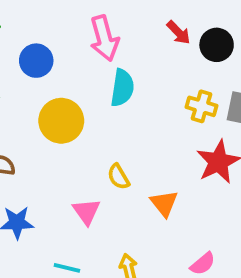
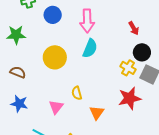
red arrow: (178, 33) -> (134, 28), moved
black circle: (217, 45) -> (142, 52), moved
blue circle: (36, 61) -> (53, 15), moved

